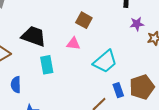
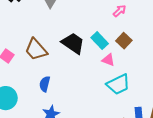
cyan trapezoid: (105, 61) -> (118, 84), moved
cyan rectangle: (47, 65) -> (100, 41), moved, turned -48

